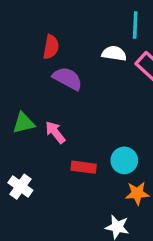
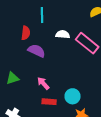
cyan line: (135, 25) -> (42, 15), moved
pink arrow: (55, 132) -> (43, 83), moved

